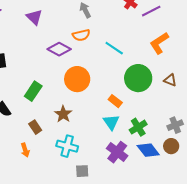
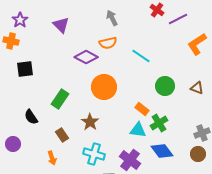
orange L-shape: (159, 43) -> (197, 44), moved
green circle: (138, 78) -> (165, 86), size x0.7
cyan triangle: (111, 122) -> (138, 130), turned -48
green cross: (138, 127) -> (159, 123), moved
blue diamond: (148, 150) -> (162, 151), moved
purple cross: (117, 152) -> (130, 160), moved

